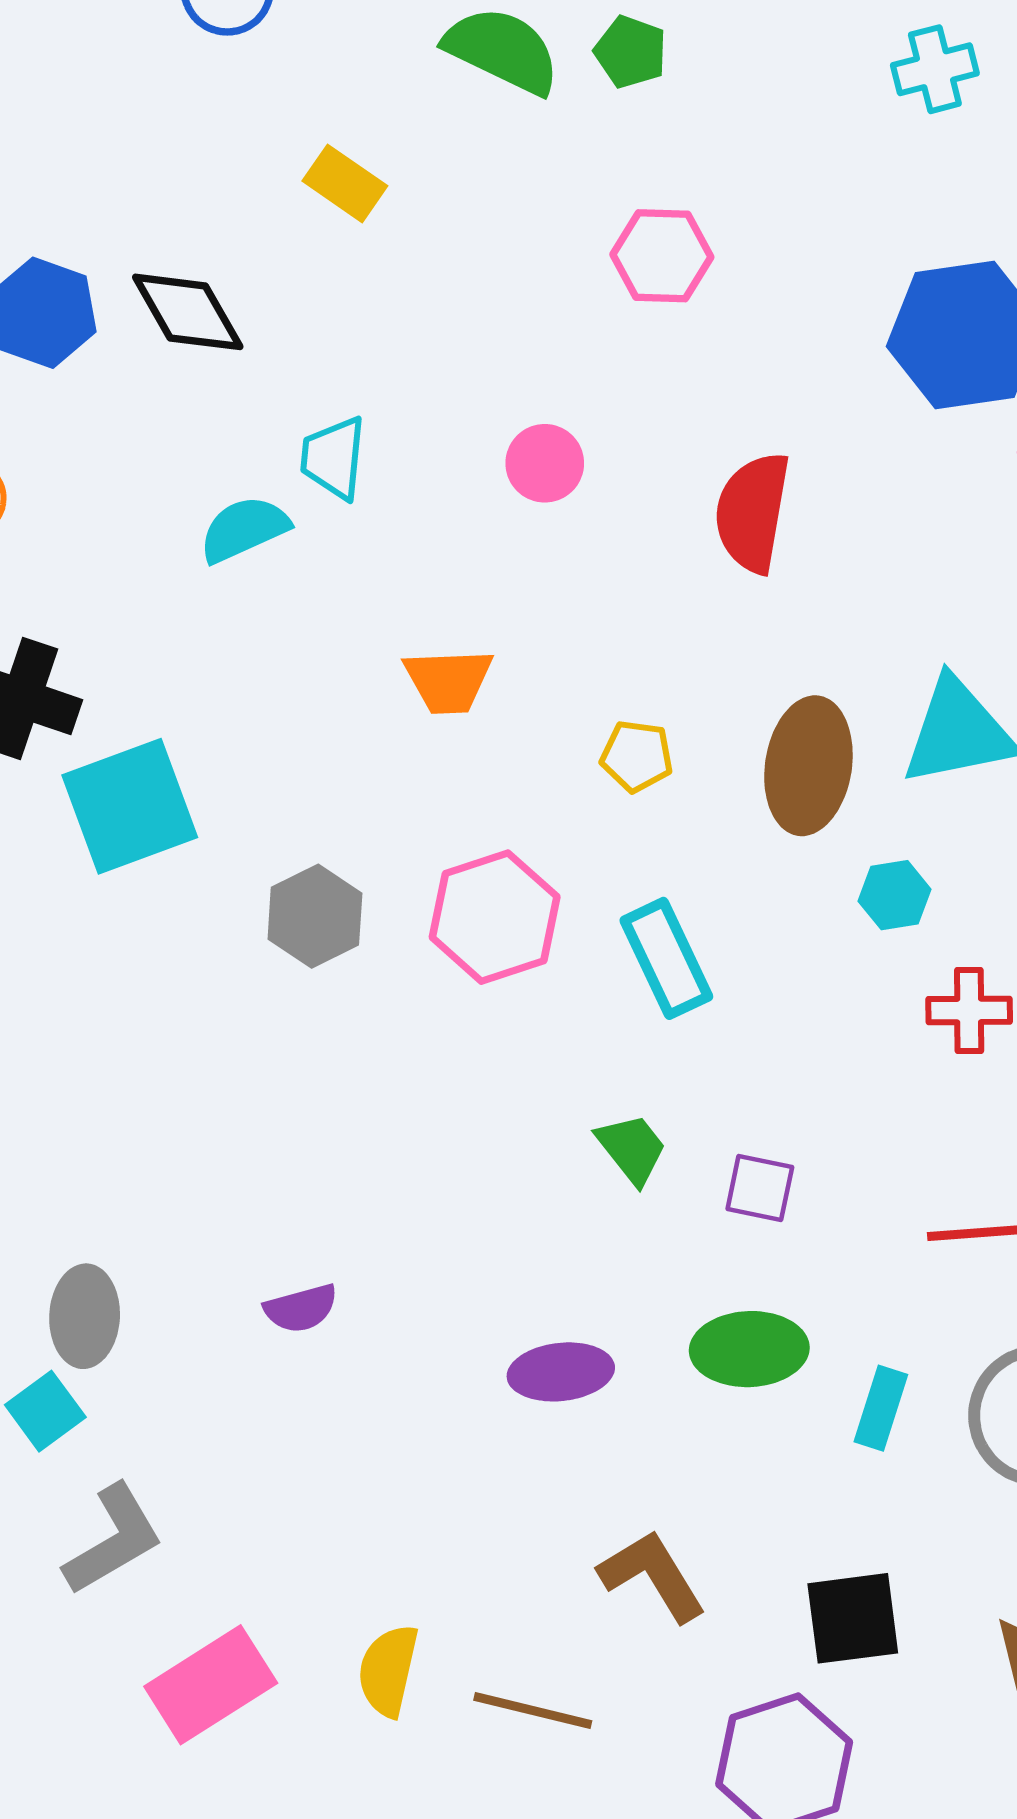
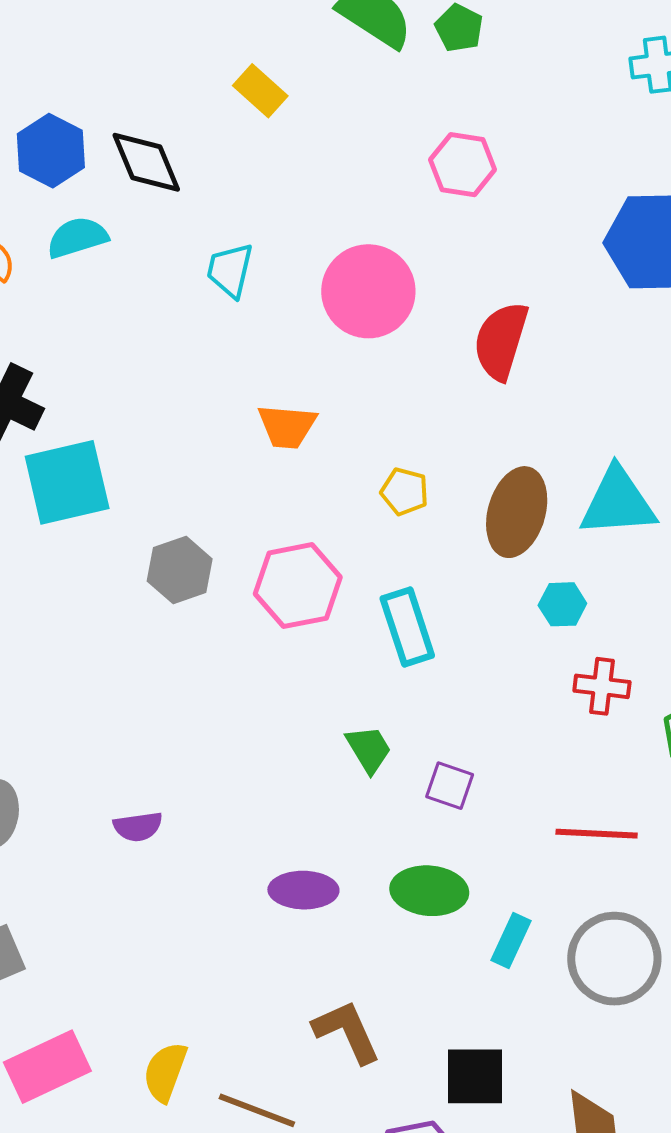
pink circle: (545, 463) -> (368, 291), size x1.8
cyan semicircle: (244, 529) -> (77, 237), moved

